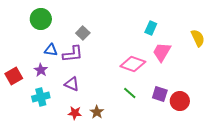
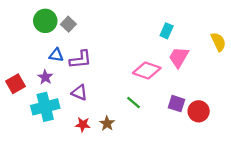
gray square: (83, 33) -> (68, 24), moved
green line: (130, 93) -> (133, 102), moved
cyan cross: (41, 97) -> (45, 107), size x1.4

